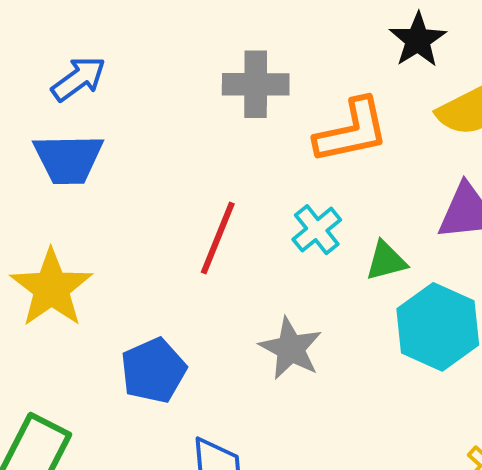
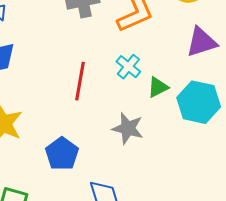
green triangle: (386, 261) -> (158, 87), moved

